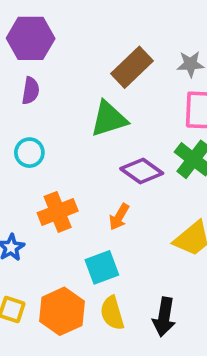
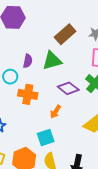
purple semicircle: (31, 91) -> (28, 61), moved
orange cross: (58, 212) -> (28, 94), moved, turned 30

